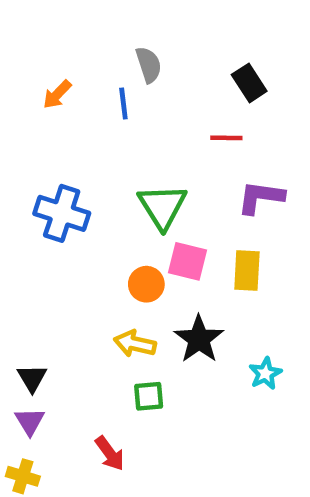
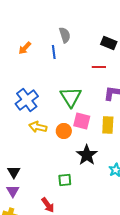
black rectangle: (249, 83) -> (109, 43), turned -35
blue cross: (62, 213) -> (27, 100), turned 35
yellow arrow: (135, 344) -> (38, 127), moved

